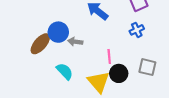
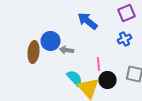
brown ellipse: (40, 44) -> (34, 52), turned -35
cyan semicircle: (65, 71) -> (74, 78), moved

